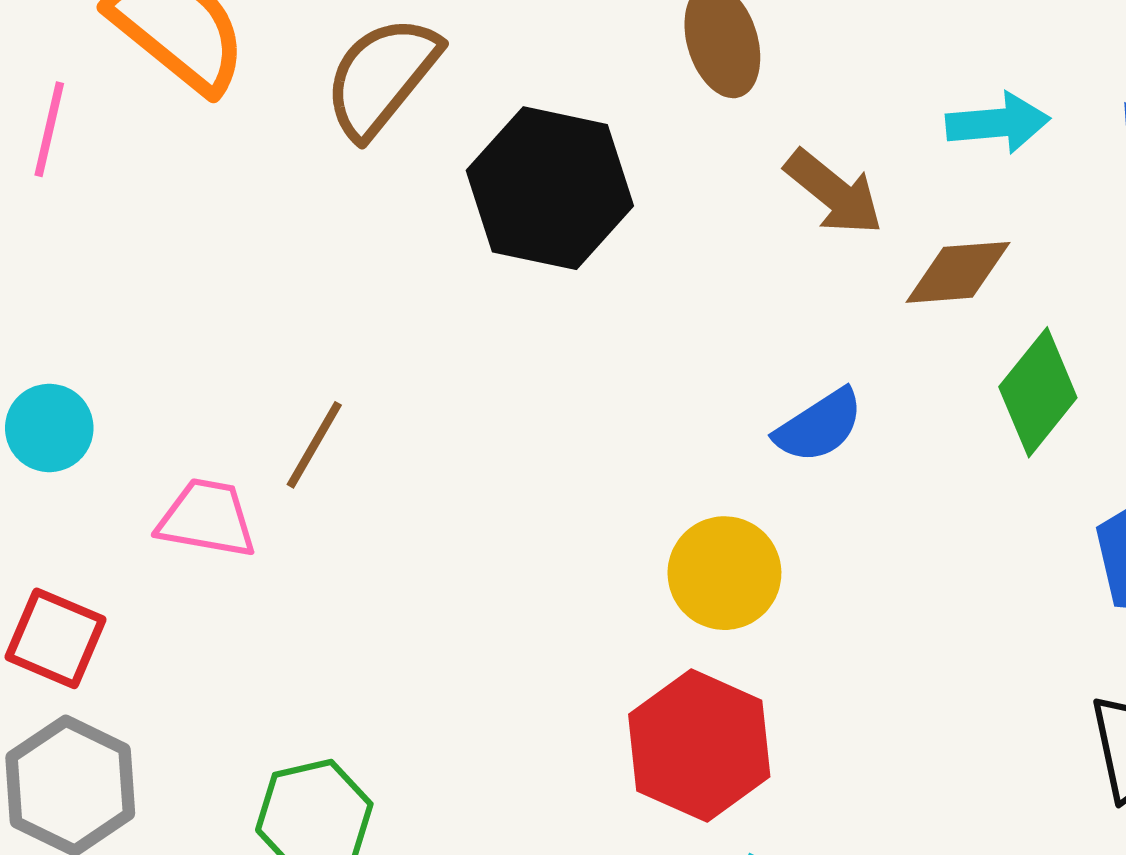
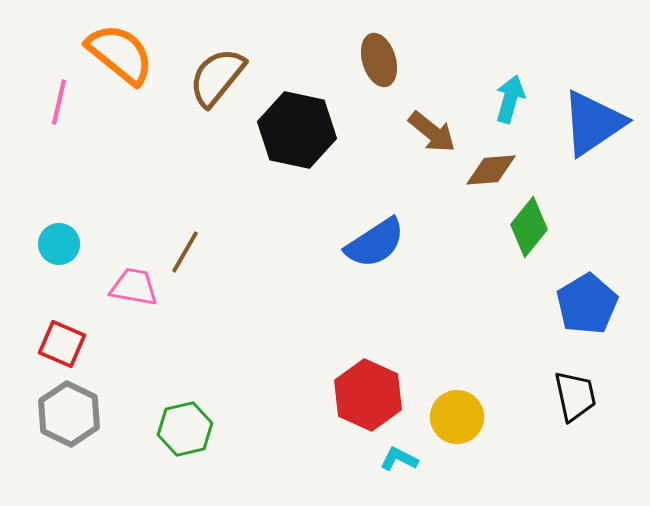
cyan arrow: (998, 123) -> (510, 99), turned -69
blue semicircle: (819, 426) -> (375, 243), moved, size x1.4
yellow circle: (724, 573) -> (457, 417), moved

